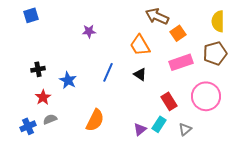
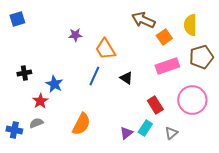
yellow semicircle: (218, 21) -> (190, 25), moved
orange trapezoid: (140, 45) -> (105, 49), moved
red star: (43, 97) -> (40, 101), moved
blue cross: (28, 126) -> (14, 130), turned 35

